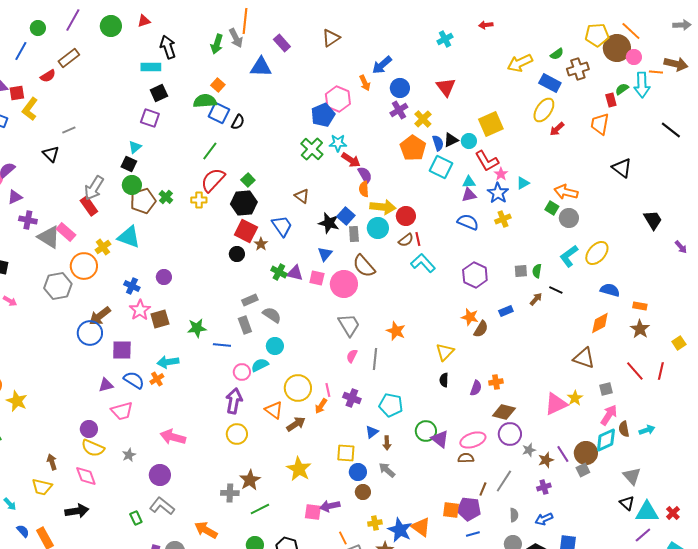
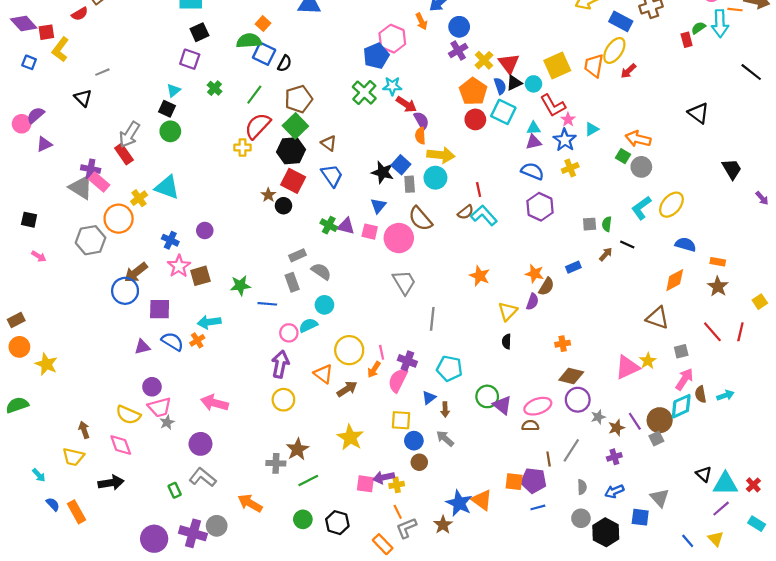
red triangle: (446, 87) -> (509, 63), moved
orange trapezoid: (600, 124) -> (594, 66), moved
green square: (248, 180) -> (295, 126), size x1.6
brown triangle: (302, 196) -> (329, 143), moved
green cross: (166, 197) -> (214, 88), moved
brown pentagon: (143, 201) -> (299, 99), moved
red circle: (406, 216) -> (475, 119), moved
purple cross: (28, 220) -> (91, 169), moved
brown semicircle: (406, 240) -> (466, 212), moved
brown star: (261, 244) -> (268, 195), moved
purple hexagon: (475, 275) -> (540, 207), moved
orange star: (396, 331) -> (480, 276), moved
pink semicircle: (352, 356) -> (398, 380), moved, size x1.6
purple semicircle: (476, 388) -> (532, 302), moved
pink trapezoid: (122, 411) -> (160, 407), moved
purple circle: (89, 429) -> (152, 387), moved
gray triangle: (632, 476) -> (660, 498), moved
brown line: (483, 489) -> (549, 459), turned -32
yellow cross: (375, 523) -> (397, 485), moved

